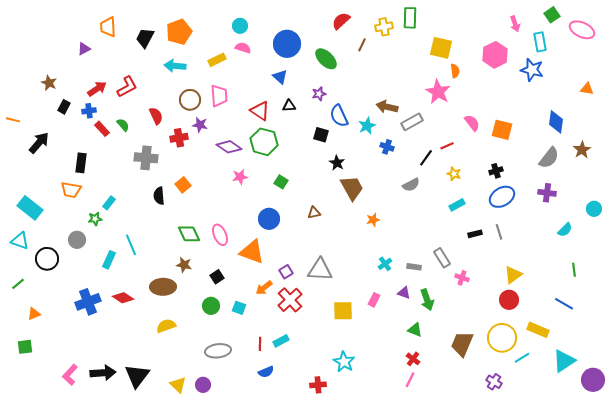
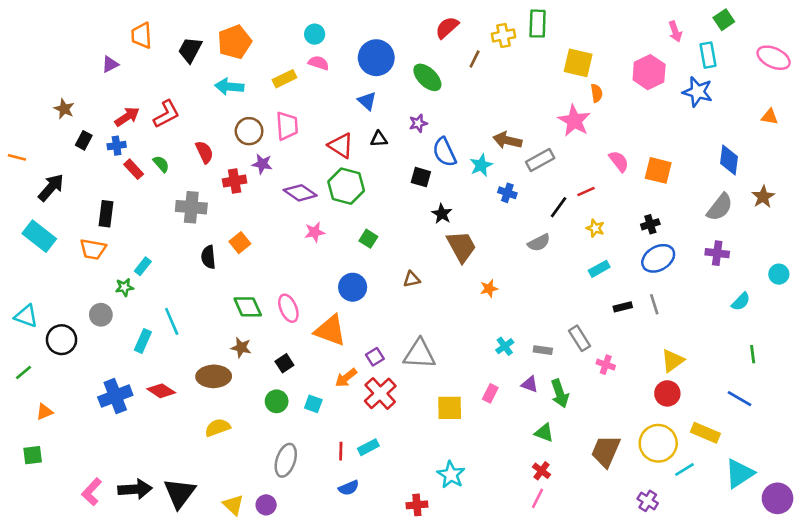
pink ellipse: (582, 30) -> (774, 58), moved
cyan rectangle: (30, 208) -> (39, 236), moved
gray ellipse: (218, 351) -> (286, 460), turned -65

